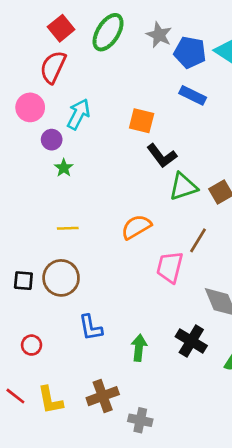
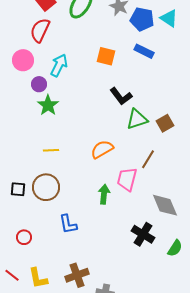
orange square: (142, 121) -> (106, 56), moved
green star: (64, 168) -> (48, 105), size x1.5
green arrow: (139, 348) -> (104, 194), moved

